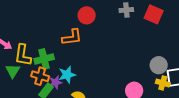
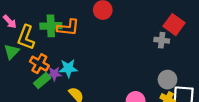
gray cross: (126, 10) -> (162, 40), moved
orange L-shape: (72, 37) -> (68, 28), moved
green cross: (44, 59) -> (51, 26), moved

